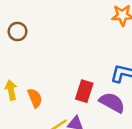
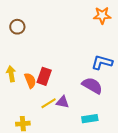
red rectangle: (84, 91) -> (44, 76), moved

